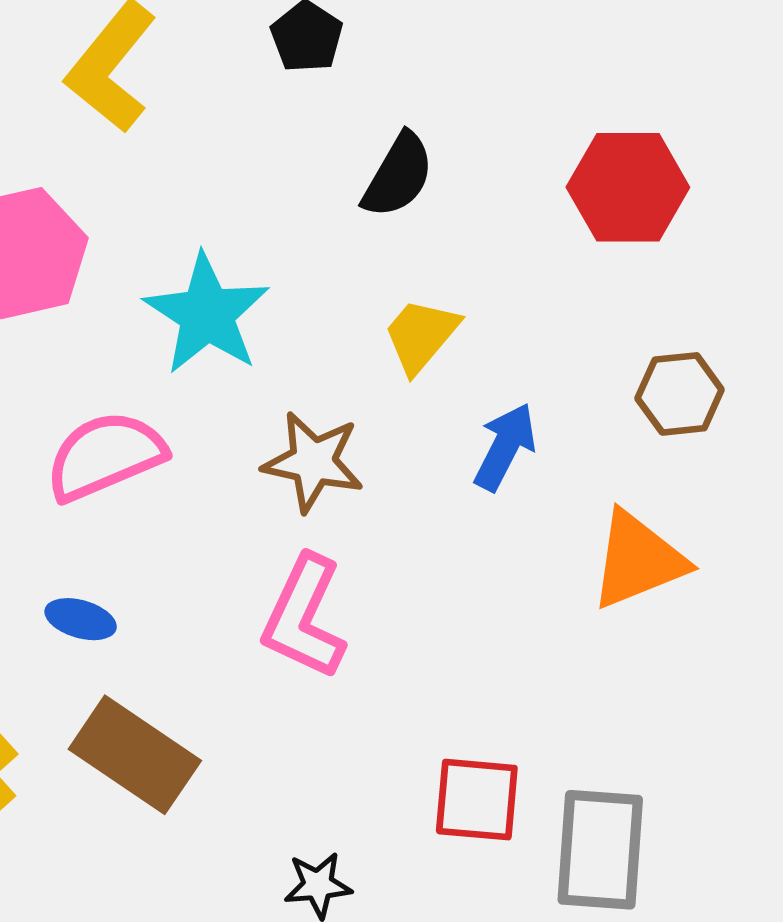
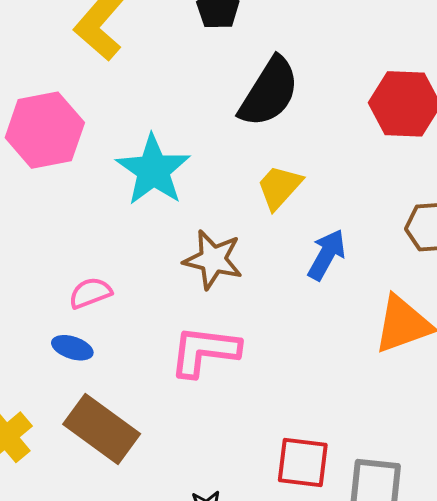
black semicircle: (398, 175) -> (269, 92), size x1.4
pink semicircle: (105, 456) -> (90, 293), moved, size x0.6
pink L-shape: (304, 617) -> (204, 351), turned 70

